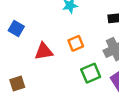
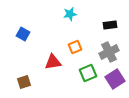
red triangle: (44, 51) -> (53, 62), moved

